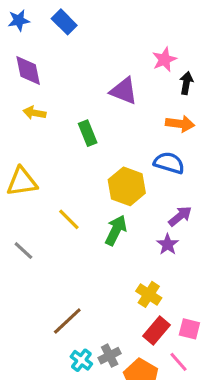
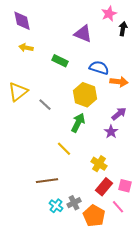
orange arrow: (180, 124) -> (119, 82), moved
green rectangle: (88, 133) -> (60, 61), turned -42
blue semicircle: (169, 163) -> (99, 68), moved
yellow triangle: (22, 182) -> (18, 92), turned -30
yellow line: (69, 219) -> (64, 149), moved
gray line: (23, 251) -> (45, 105), moved
brown line: (67, 321) -> (47, 181), turned 35

